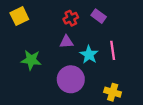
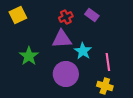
purple triangle: (66, 42) -> (62, 39), size x1.5
pink line: (113, 50) -> (108, 62), moved
green star: (31, 60) -> (29, 56), turned 30

